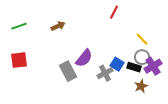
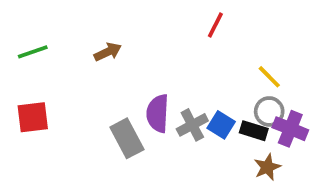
purple semicircle: (84, 58) -> (158, 113), turned 144
purple cross: (153, 66) -> (290, 129), turned -36
gray cross: (105, 73) -> (192, 125), moved

